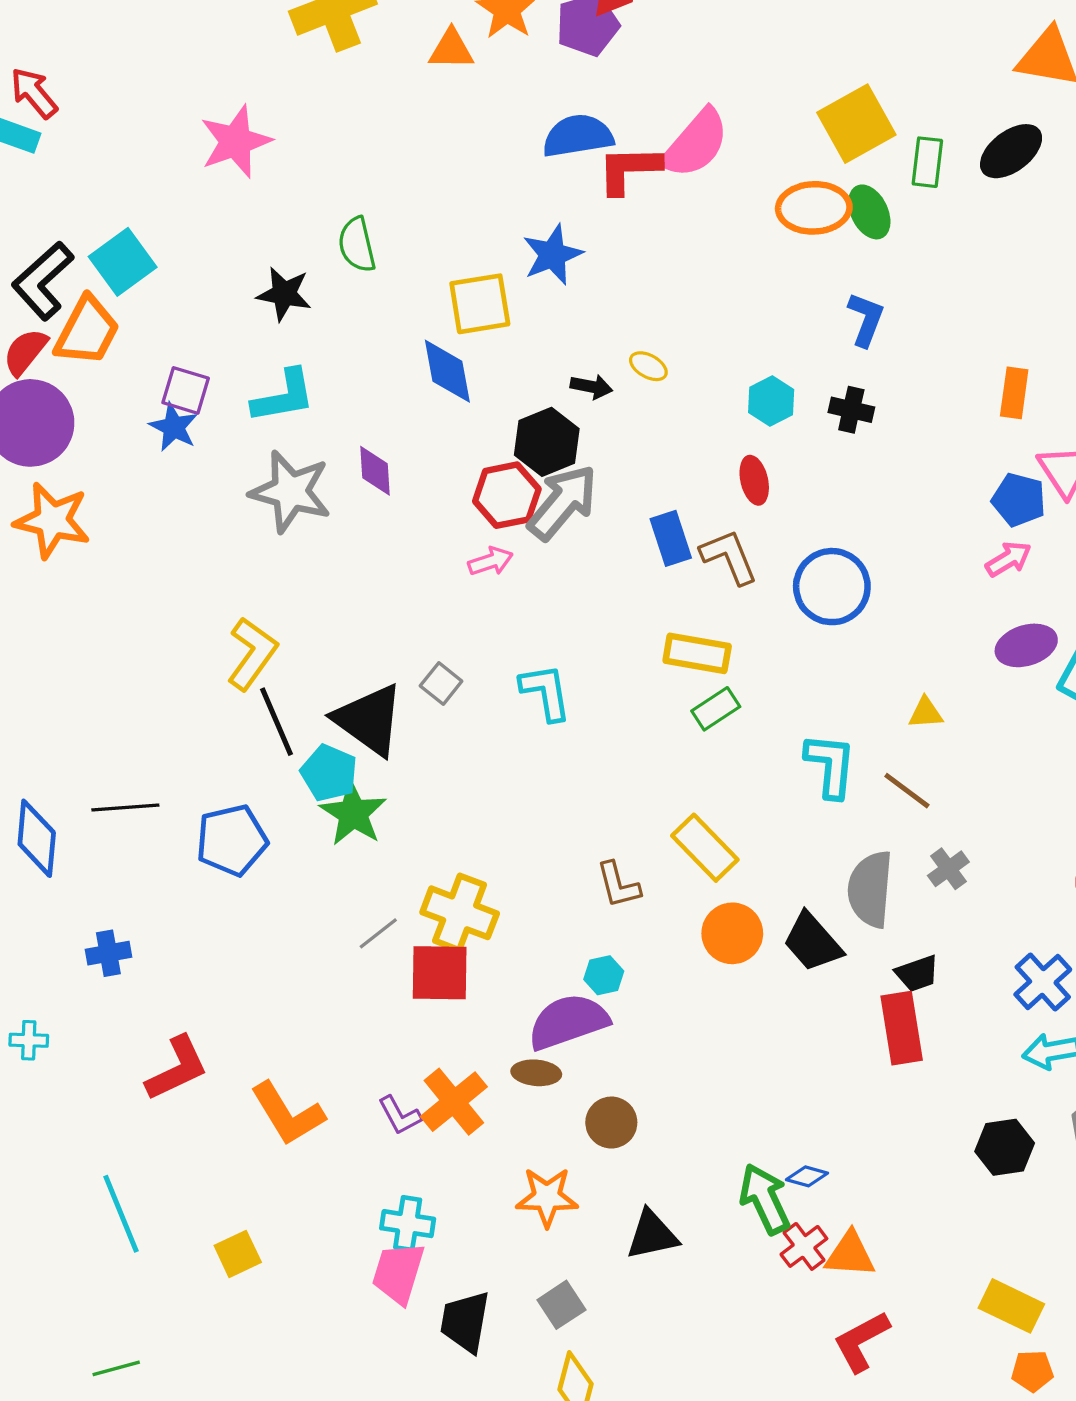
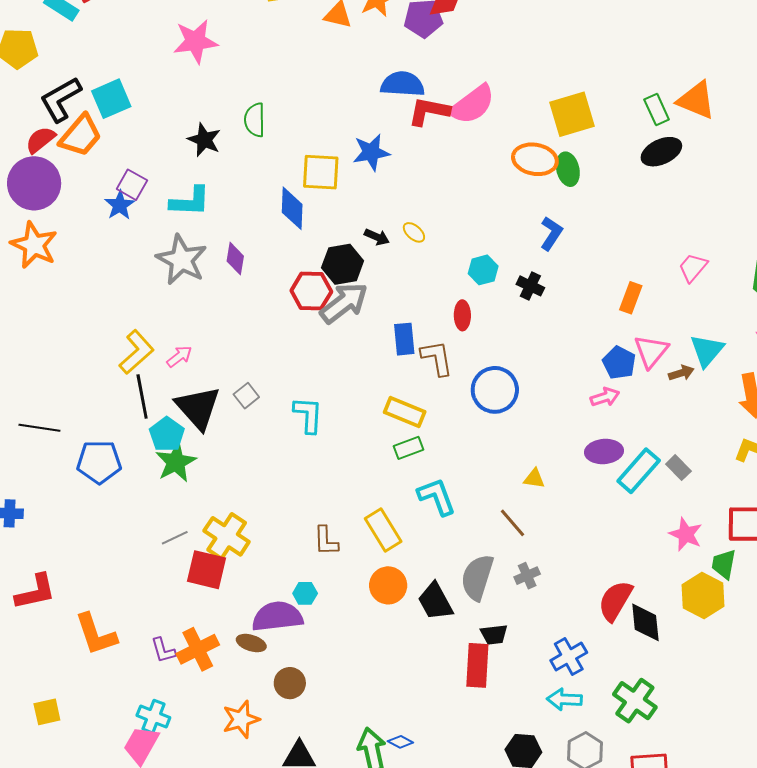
green rectangle: (927, 162) -> (657, 109), moved, turned -44
pink arrow: (491, 561) -> (179, 356), moved, turned -32
cyan L-shape: (830, 765) -> (437, 497), moved, turned -39
orange star: (547, 1197) -> (241, 719), turned -30

